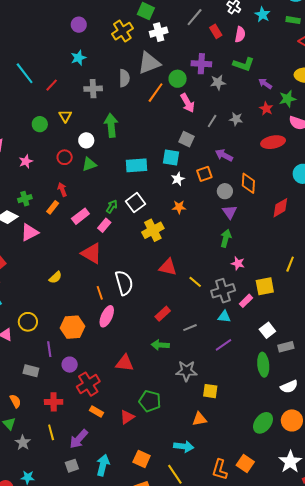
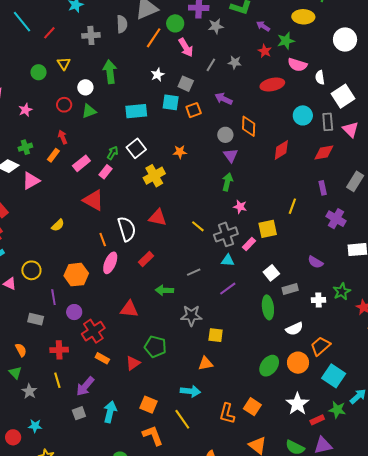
orange square: (204, 174) -> (194, 110), moved
white star: (178, 179) -> (158, 75), moved
red triangle: (168, 267) -> (158, 218), moved
red rectangle: (163, 314) -> (146, 259), moved

